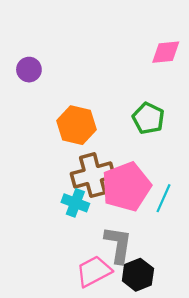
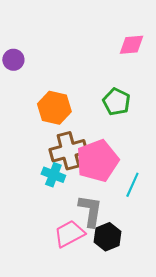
cyan line: (163, 198) -> (132, 185), moved

